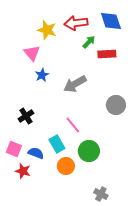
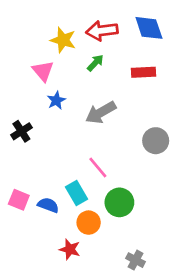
green arrow: (89, 42) -> (95, 63), moved
black cross: (26, 116) -> (21, 131), moved
red star: (23, 171) -> (70, 249), moved

